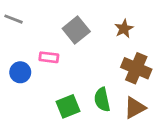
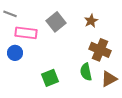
pink rectangle: (49, 57) -> (26, 33), moved, size x1.5
green semicircle: (102, 100) -> (86, 72), moved
brown triangle: (135, 108) -> (109, 79), moved

